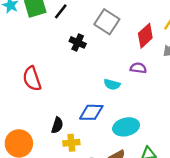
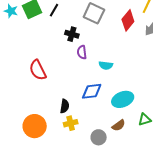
purple semicircle: (138, 68) -> (82, 52), moved, turned -96
yellow cross: (71, 143) -> (71, 123), moved

